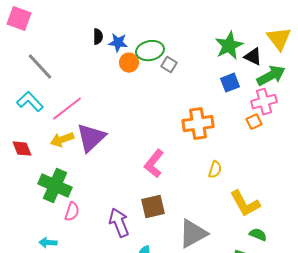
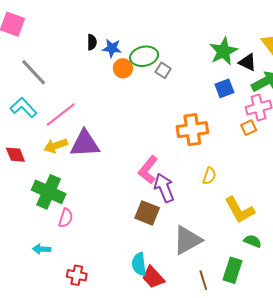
purple triangle: (91, 138) -> (85, 144), turned 40
brown square: (153, 207) -> (147, 213), turned 35
purple arrow: (119, 223) -> (164, 188), moved

